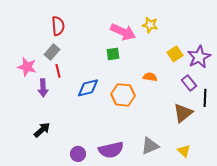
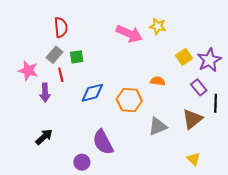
green square: (113, 54) -> (77, 57), moved
gray triangle: (150, 146) -> (158, 126), moved
purple semicircle: (111, 150) -> (103, 142), moved, turned 75

